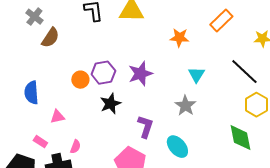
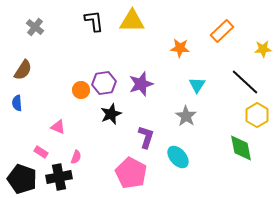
brown semicircle: (50, 38) -> (23, 70), moved
blue semicircle: (31, 93) -> (17, 103), moved, size x0.7
pink triangle: (57, 117) -> (58, 127), turned 35

